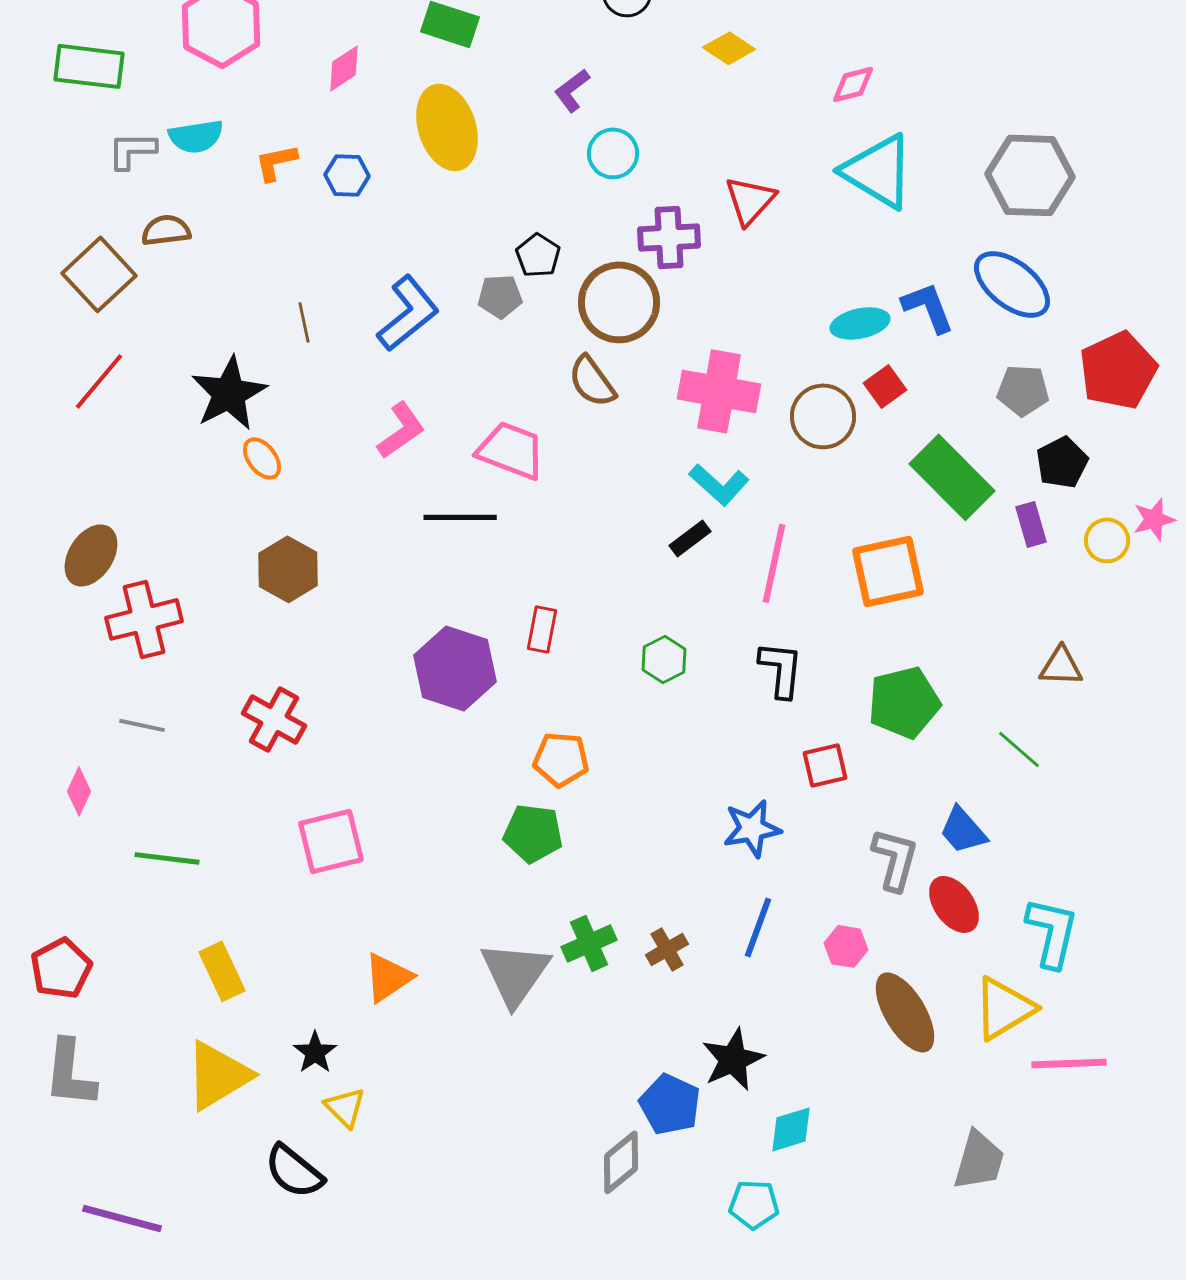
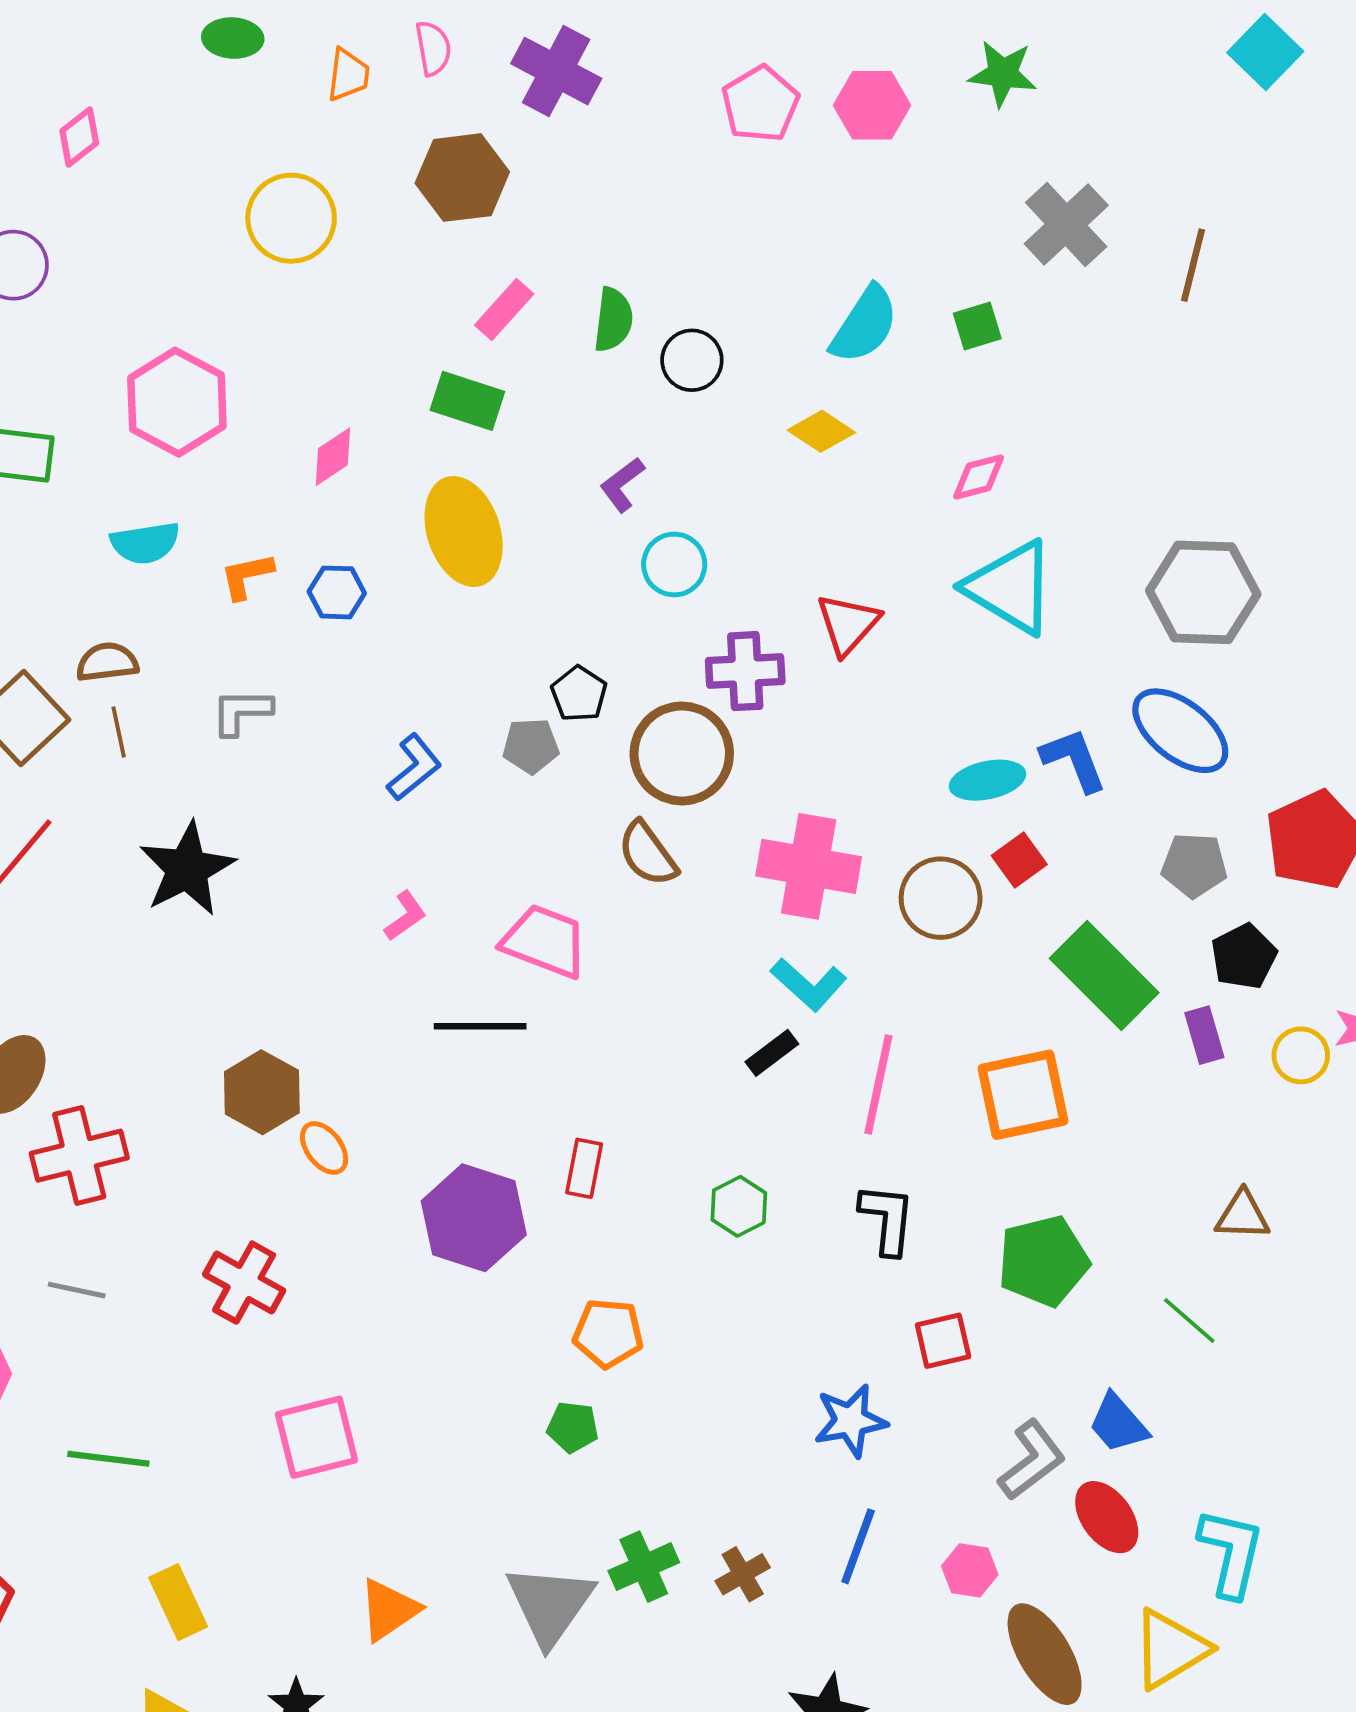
gray L-shape: (132, 150) -> (242, 712), moved
blue L-shape: (408, 313) -> (414, 767), size x0.7
brown line: (304, 322) -> (119, 732), moved
pink L-shape: (401, 430) -> (405, 916), size x0.7
orange ellipse: (262, 458) -> (324, 1148), moved
green pentagon: (533, 833) -> (573, 1427), size x0.7
gray L-shape: (895, 859) -> (1032, 1460), turned 38

